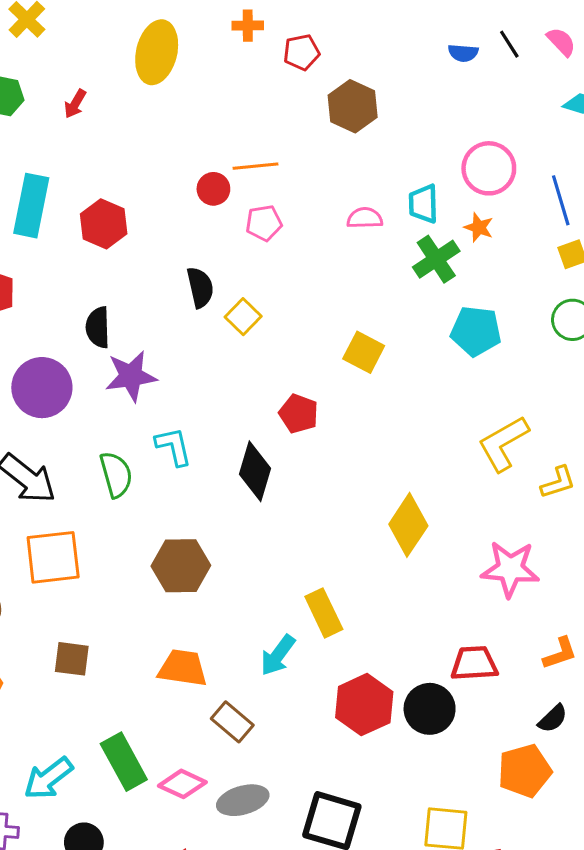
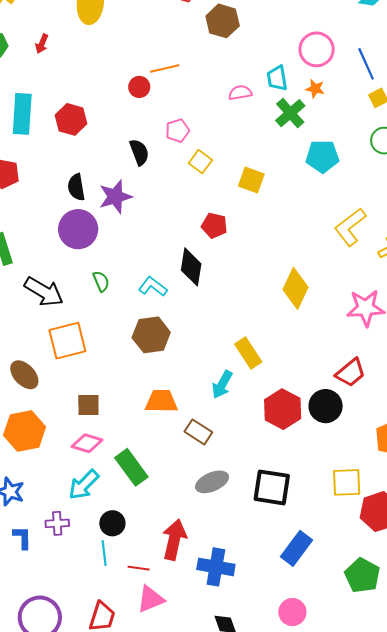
pink pentagon: (264, 223) -> (177, 131), moved
yellow square: (243, 317) -> (200, 162), moved
purple star: (131, 376) -> (115, 197), moved
purple circle: (42, 388) -> (78, 229), moved
cyan L-shape: (174, 446) -> (153, 287), moved, turned -32
green semicircle: (116, 475) -> (101, 281), size x0.7
red trapezoid: (474, 663) -> (351, 373), turned 152
pink diamond: (182, 784) -> (87, 443), moved

